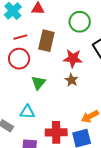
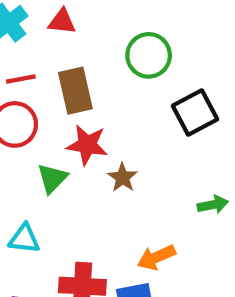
brown rectangle: (46, 41) -> (75, 91), turned -30
red star: (73, 58) -> (87, 145), moved

